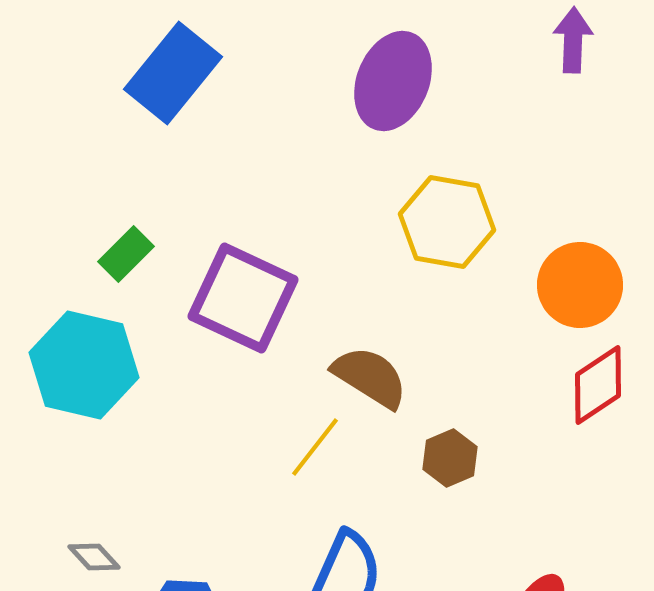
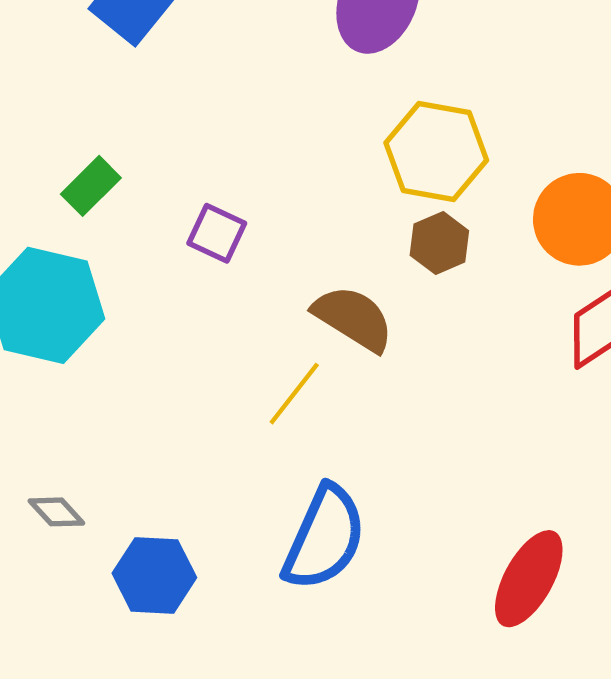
purple square: (243, 298) -> (217, 233), size x0.5
brown hexagon: (450, 458) -> (439, 243), moved

